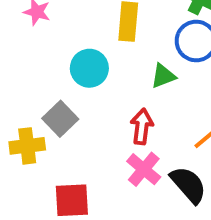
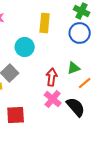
green triangle: (163, 76) -> (74, 68), moved

